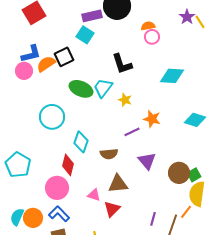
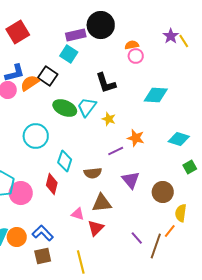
black square: (64, 57) -> (48, 76), turned -30
green square: (194, 175) -> (190, 167), moved
pink circle: (57, 188) -> (21, 193), moved
yellow semicircle: (197, 194) -> (181, 213), size x0.7
purple line: (153, 219) -> (137, 238), turned -56

